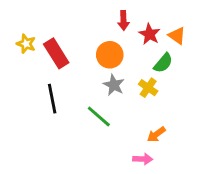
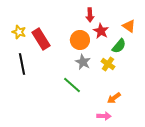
red star: (150, 34) -> (101, 31), moved
black line: (52, 99) -> (22, 64), moved

